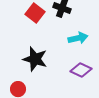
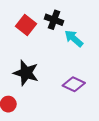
cyan arrow: (78, 38) -> (74, 39), moved, turned -126

